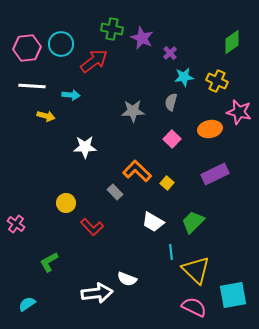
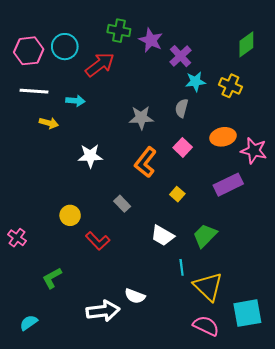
purple cross: (170, 53) -> (181, 56), size x1.5
pink star: (239, 112) -> (254, 151), moved
orange L-shape: (137, 171) -> (145, 162), moved, turned -96

